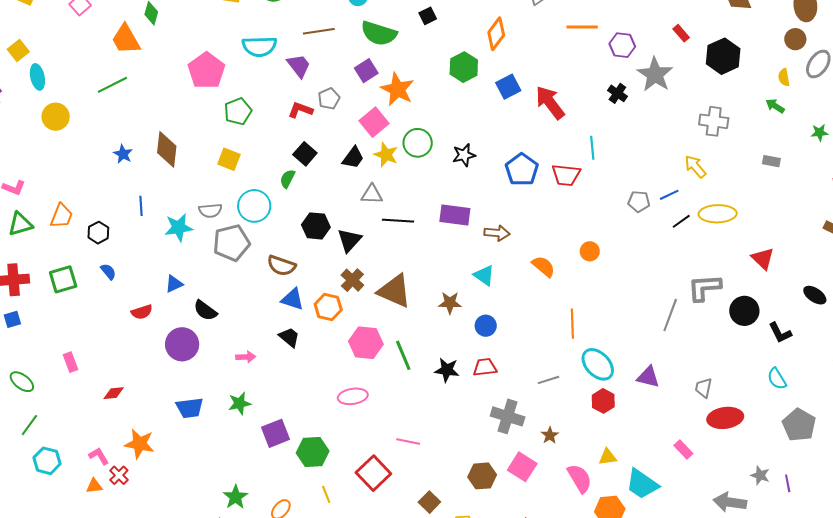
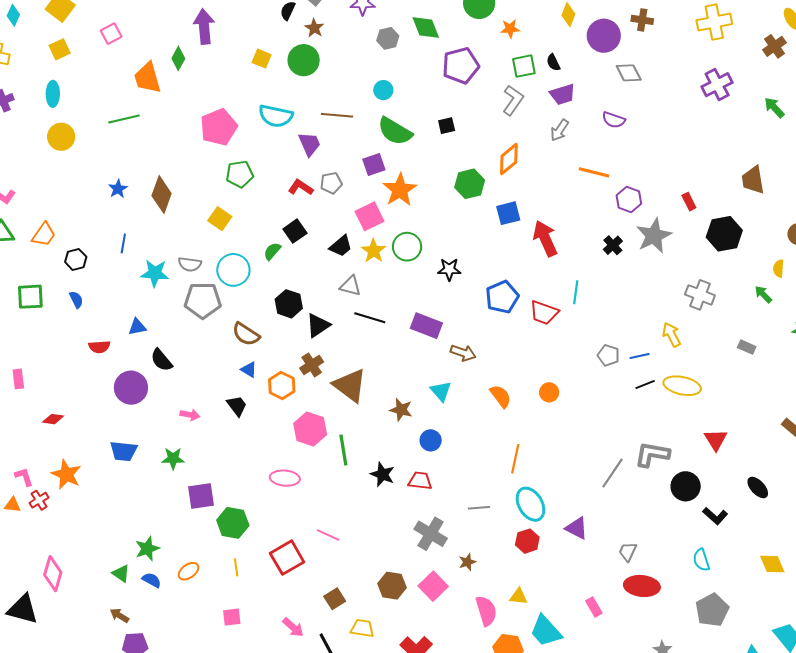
yellow square: (18, 50) -> (60, 49), moved
blue triangle: (293, 299) -> (249, 370), size x0.7
black L-shape: (780, 333) -> (715, 516), turned -35

